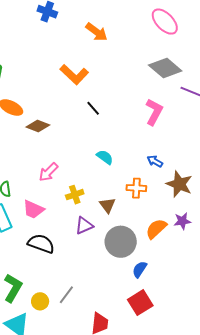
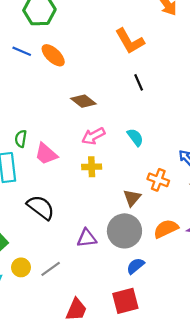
brown diamond: (38, 126) -> (83, 101), moved
pink arrow: (48, 172) -> (93, 136), moved
brown triangle: (107, 205) -> (132, 198), moved
pink trapezoid: (33, 209) -> (46, 154), moved
purple triangle: (84, 226) -> (87, 238), moved

